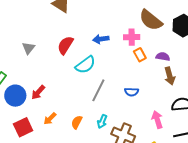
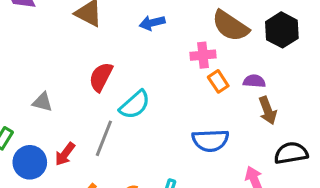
blue arrow: (101, 39) -> (152, 23), moved
gray triangle: (28, 48) -> (42, 102), moved, turned -48
gray line: (98, 90) -> (104, 138), moved
blue semicircle: (132, 92) -> (210, 140), size x1.6

